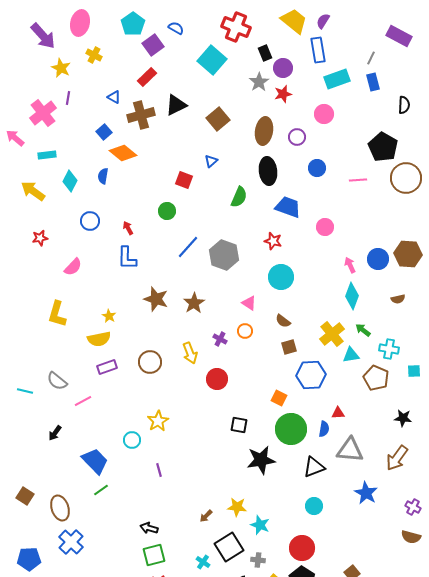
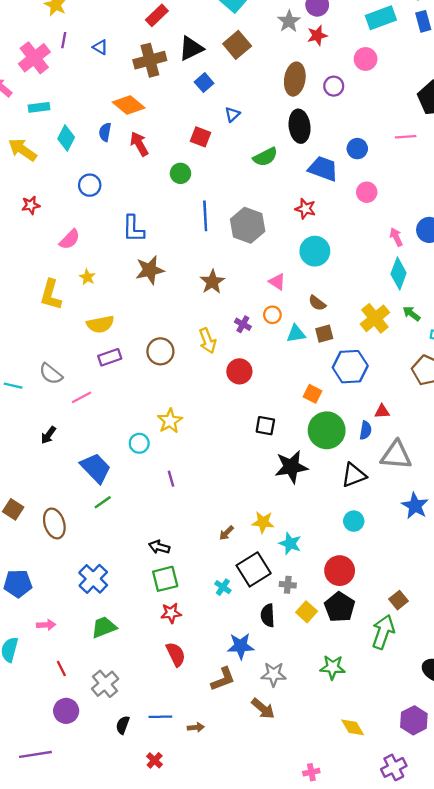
blue triangle: (114, 97) -> (100, 47), moved
brown square: (218, 119) -> (237, 45), moved
blue square: (104, 132) -> (204, 83), moved
blue circle: (317, 168) -> (357, 149), moved
green semicircle: (239, 197) -> (265, 157), turned 40
red arrow: (128, 228) -> (139, 144), moved, size x1.5
blue line: (188, 247) -> (205, 216), turned -45
brown star: (156, 299) -> (150, 270), moved, turned -30
yellow star: (109, 316) -> (87, 277), moved
cyan triangle: (351, 355) -> (296, 334), moved
blue cross: (71, 542) -> (93, 579), moved

